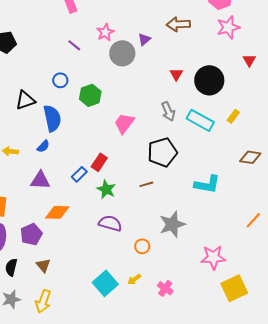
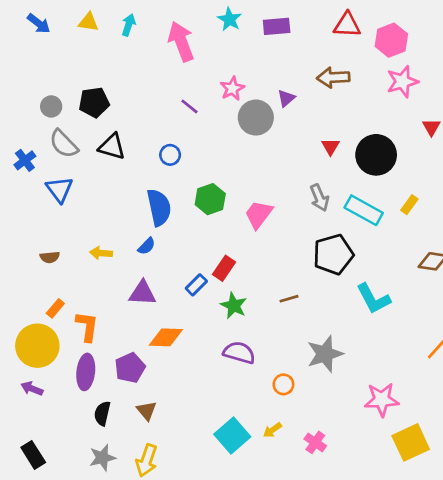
green hexagon: (90, 95) -> (210, 199), moved
black triangle: (25, 100) -> (112, 147), moved, turned 35
black pentagon: (162, 152) -> (333, 254), moved
cyan L-shape: (207, 184) -> (373, 299), turned 52

